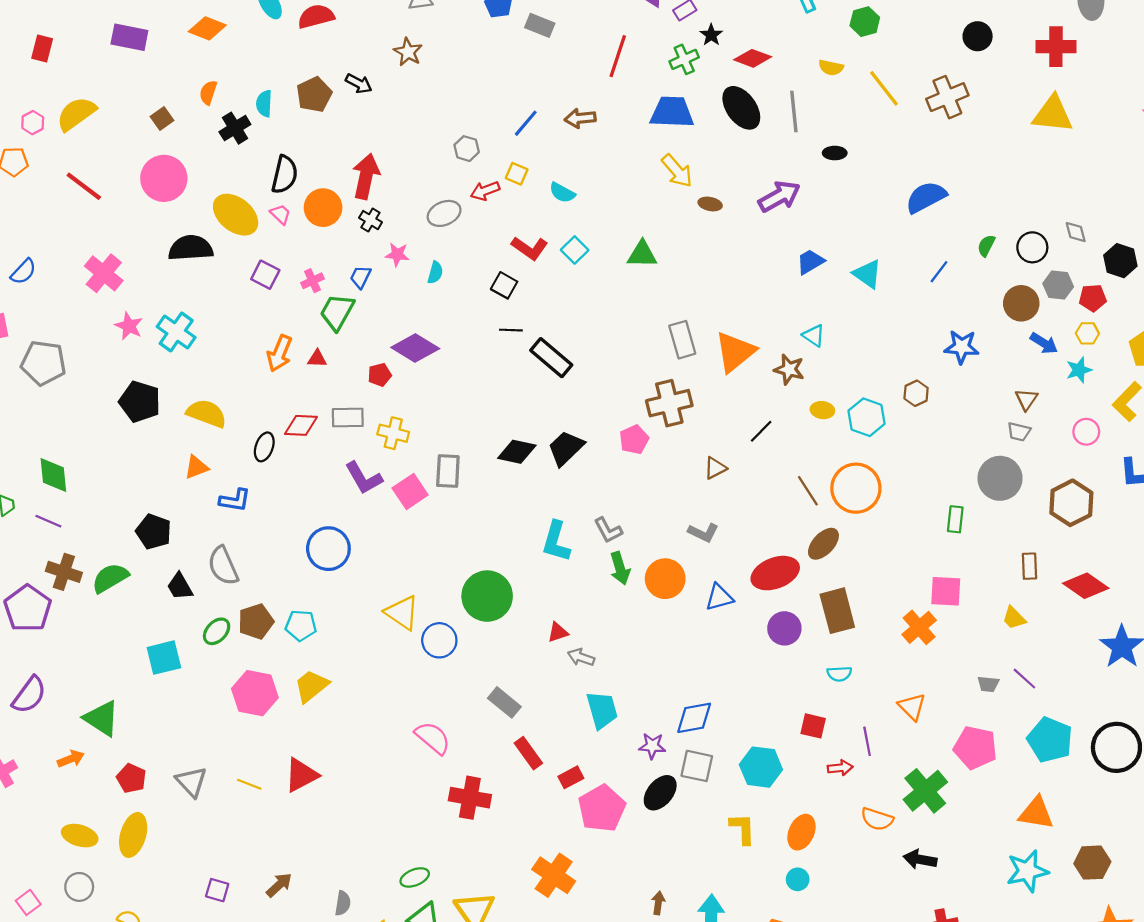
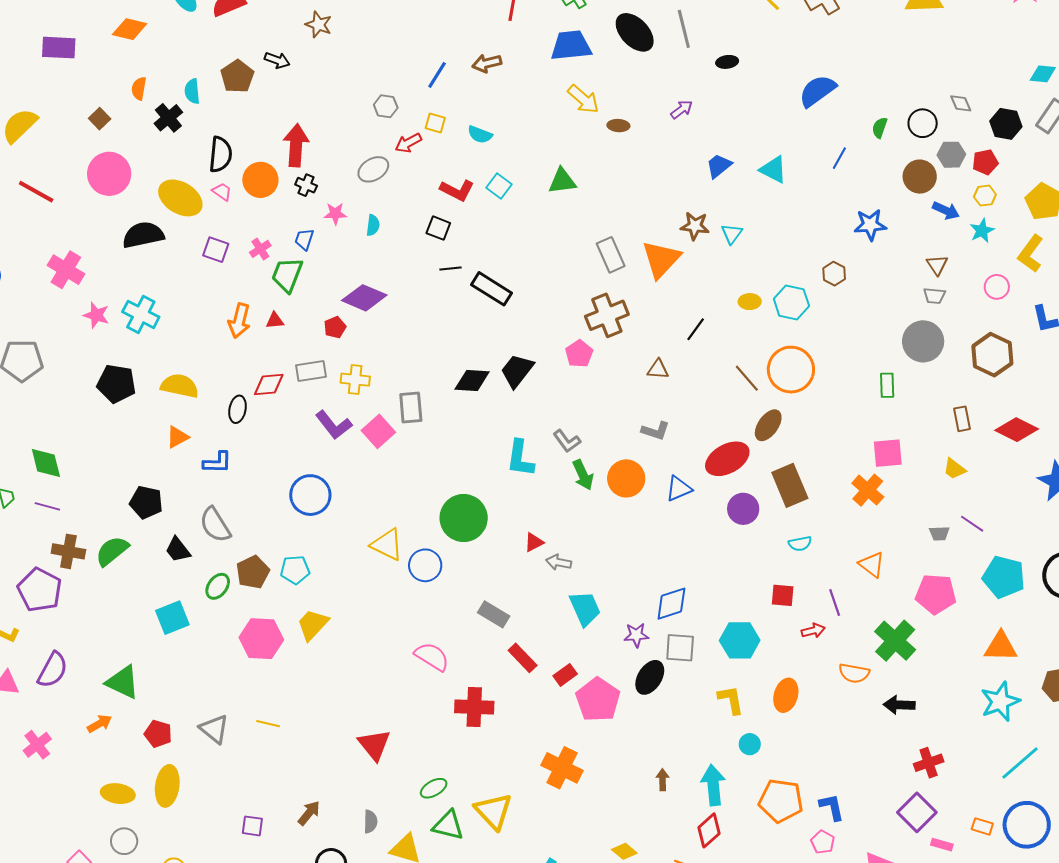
purple arrow: (779, 196) -> (682, 109), size x0.6
cyan triangle: (814, 335) -> (732, 234), turned 40
brown star: (789, 369) -> (695, 226), moved
brown triangle: (715, 468) -> (658, 369), turned 40
red triangle: (301, 775) -> (374, 745), moved, turned -33
cyan circle: (798, 879) -> (750, 744), moved

